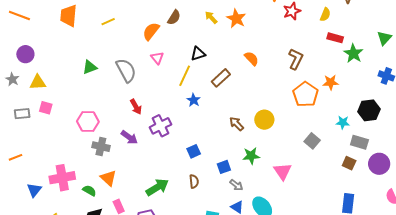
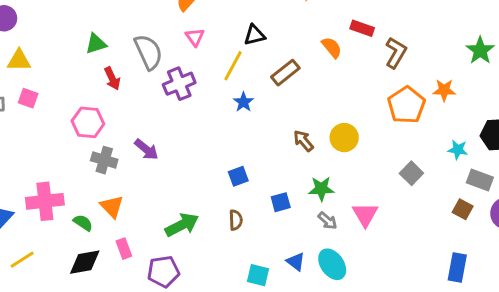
red rectangle: (335, 38) -> (362, 28), moved
red arrow: (136, 107) -> (112, 78), moved
purple cross: (161, 126) -> (179, 84), moved
gray arrow: (236, 185) -> (327, 221), moved

